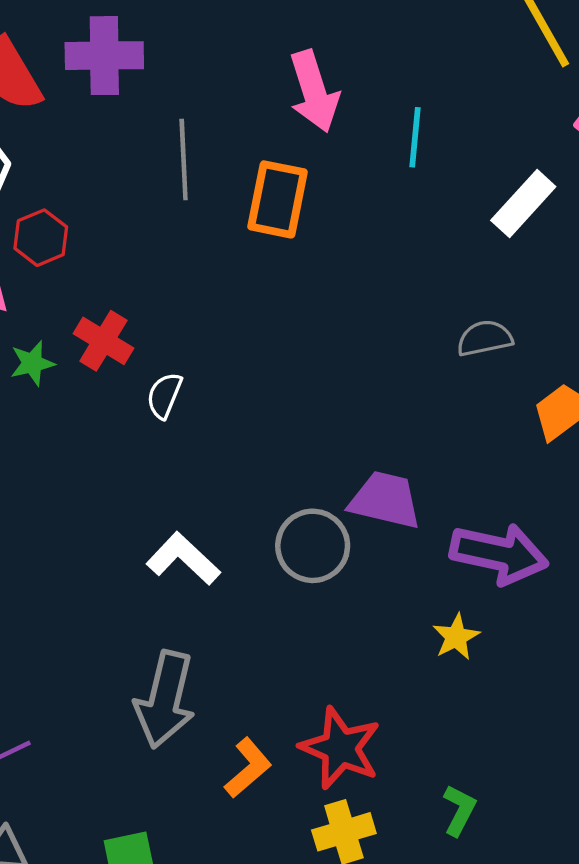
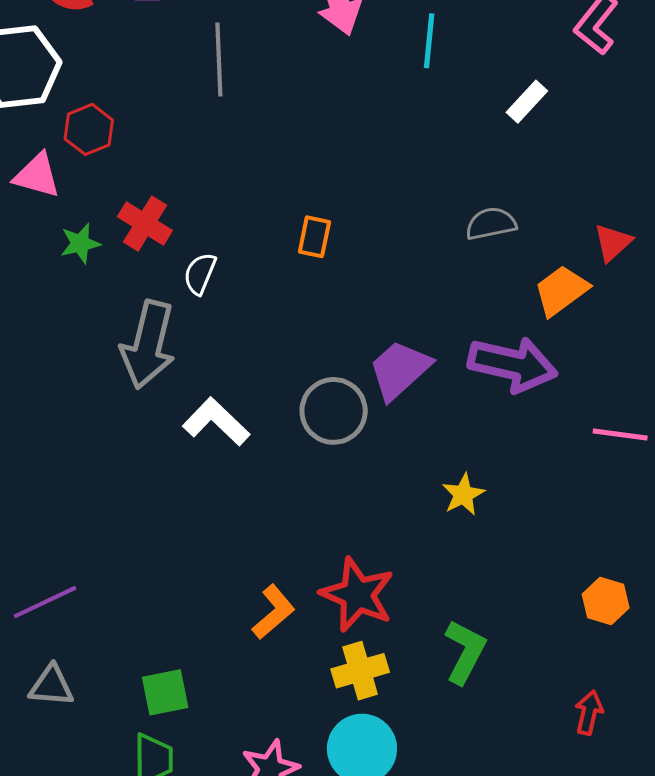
orange rectangle: (278, 199) -> (314, 237), moved, size x0.6
white rectangle: (523, 204) -> (527, 102), size x0.7
purple trapezoid: (385, 500) -> (400, 370), turned -56
purple arrow: (499, 554) -> (513, 364), moved
gray arrow: (165, 699) -> (148, 345), moved
green L-shape: (459, 810) -> (465, 652), size x1.4

